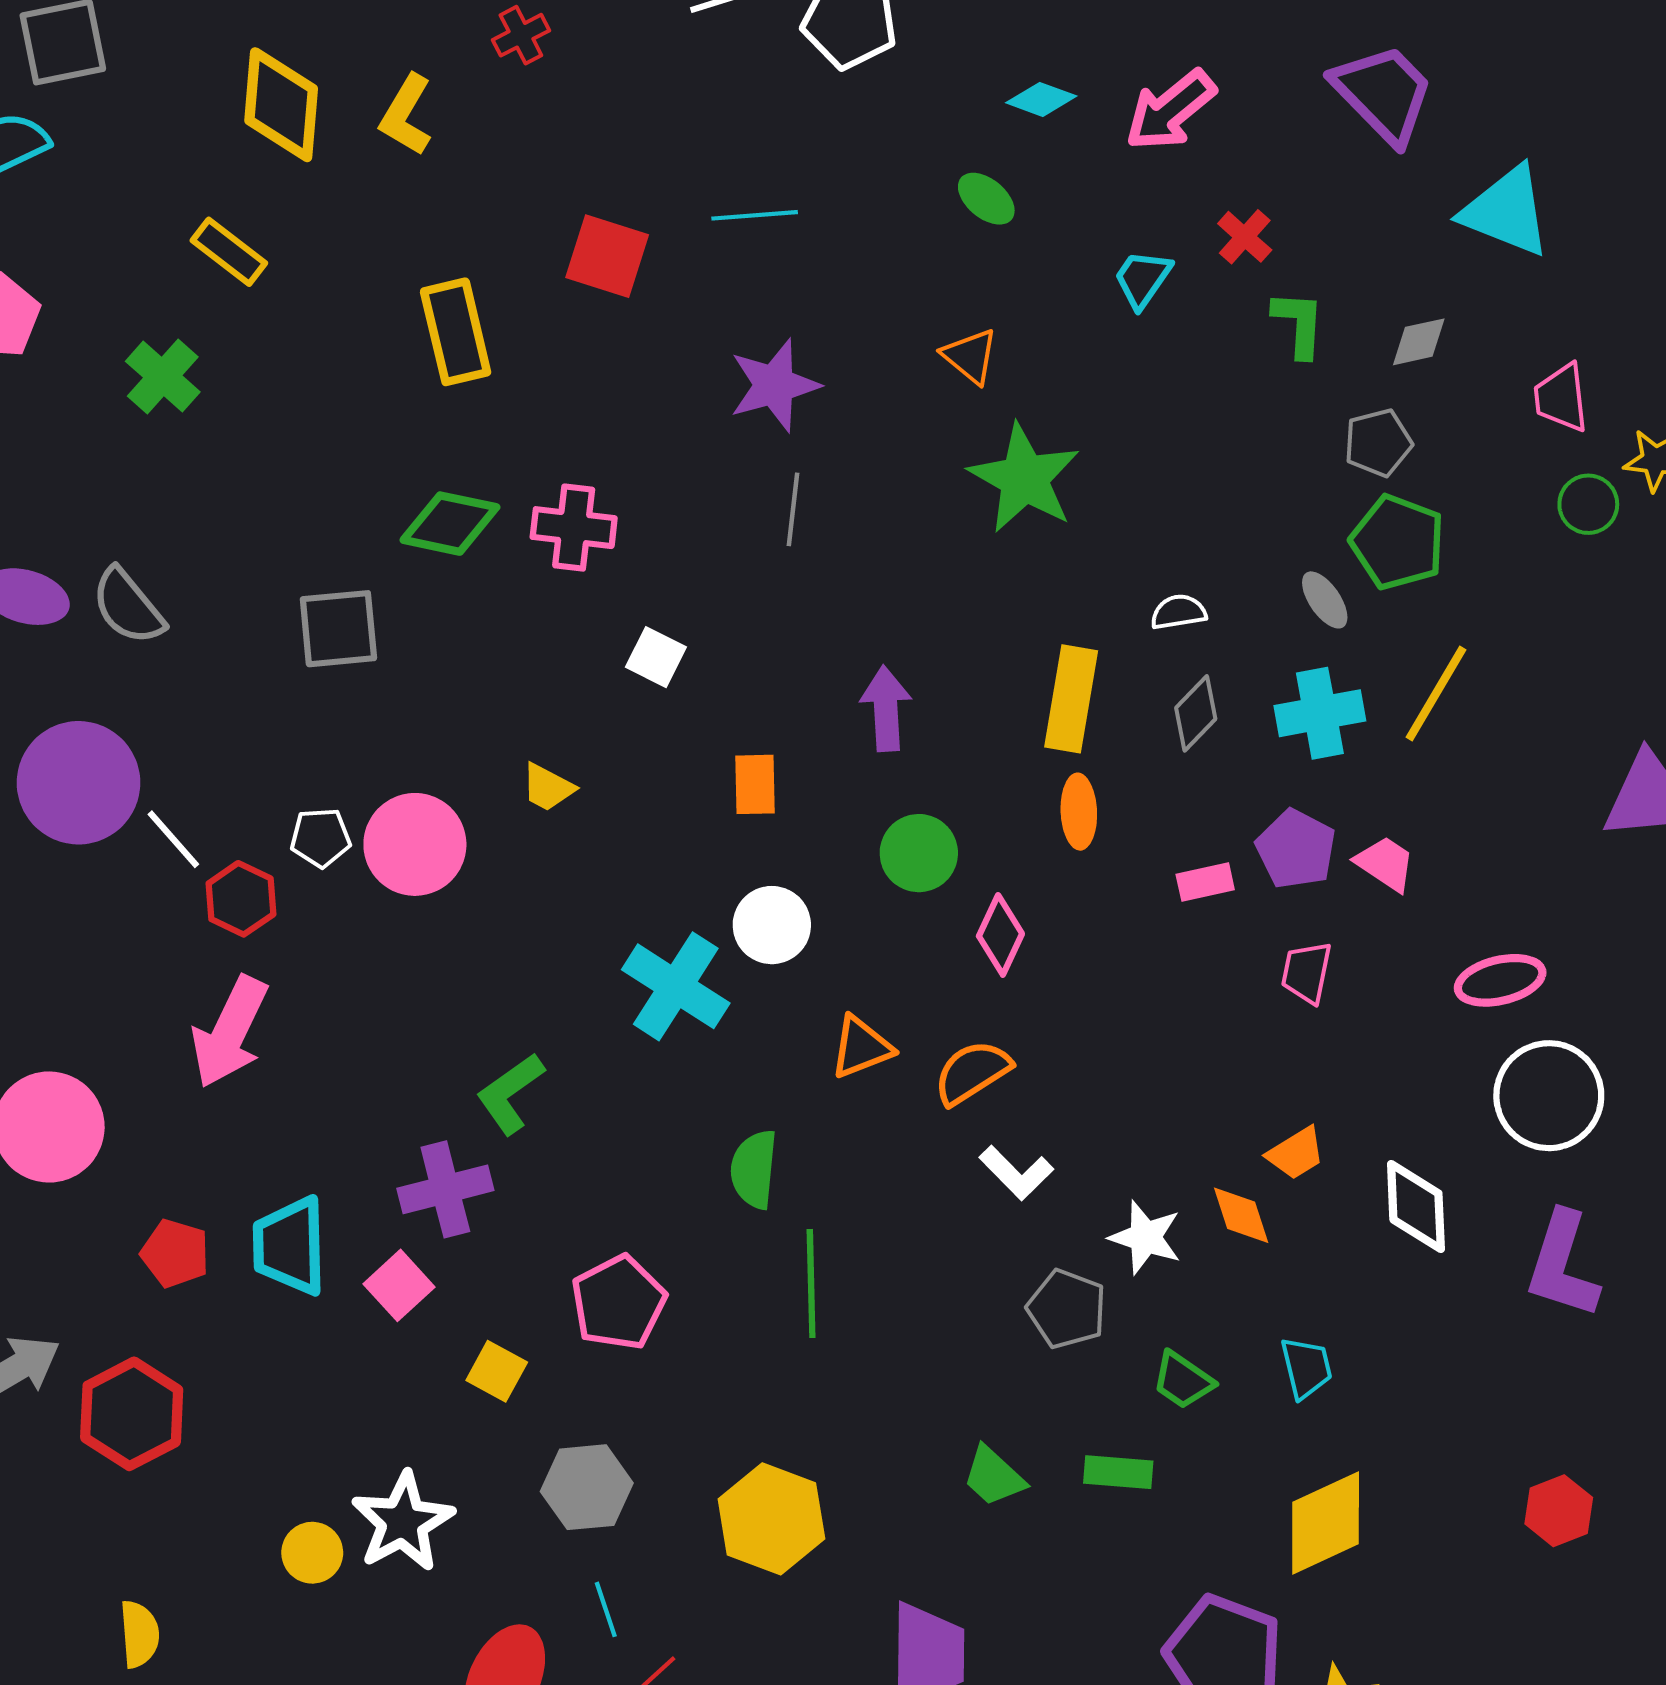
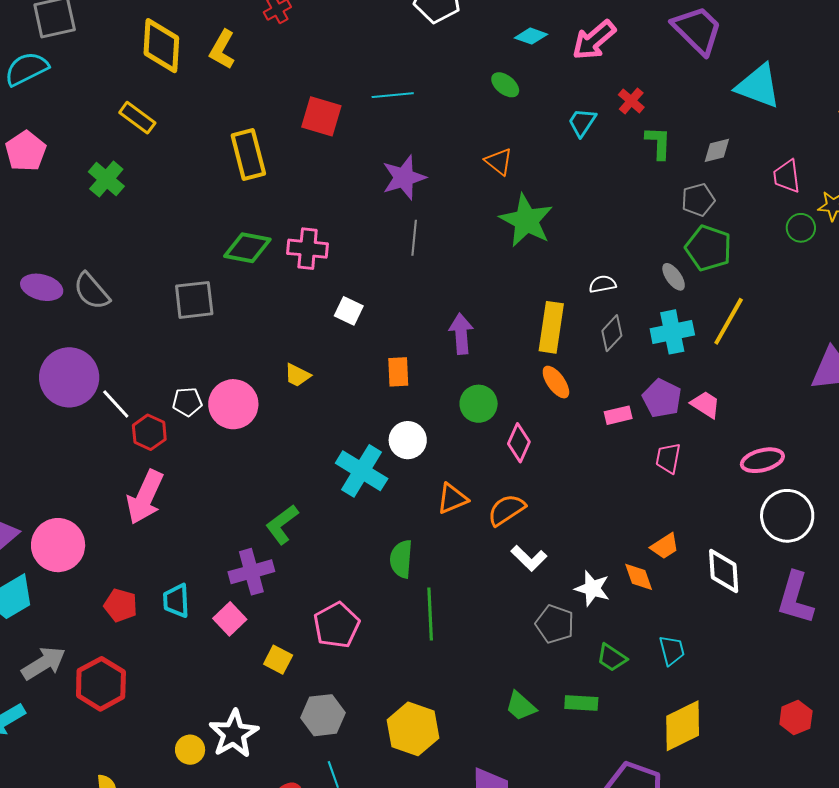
orange ellipse: (1079, 812) -> (556, 382), turned -32
cyan trapezoid: (290, 1246) -> (176, 601), size x0.7

